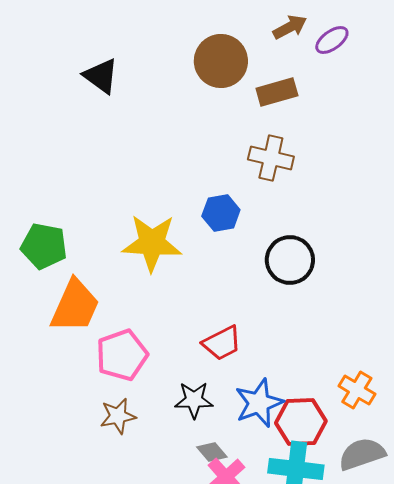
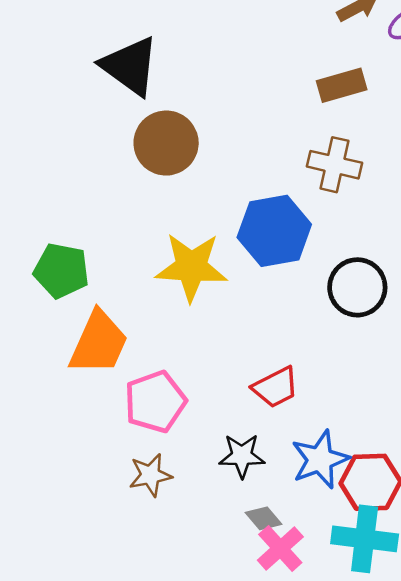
brown circle: (221, 61) -> (166, 143), moved
black triangle: (101, 76) -> (130, 66), size x1.4
blue hexagon: (221, 213) -> (274, 231), size x1.6

